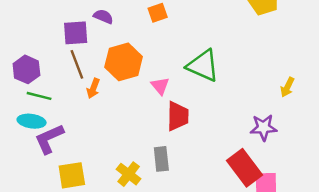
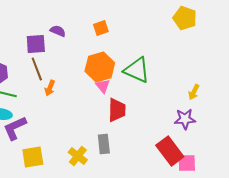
orange hexagon: (124, 62) -> (100, 67), moved
yellow arrow: (287, 87) -> (194, 92), moved

